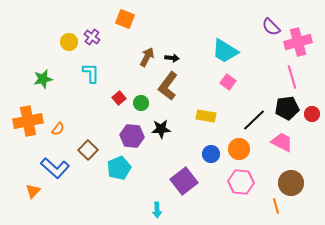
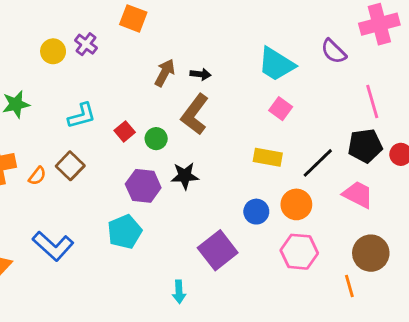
purple semicircle: (271, 27) -> (334, 51), moved
pink cross: (298, 42) -> (379, 24), moved
cyan L-shape: (91, 73) -> (82, 116), moved, turned 75
yellow rectangle: (206, 116) -> (268, 157), moved
brown square: (88, 150) -> (70, 166), moved
blue L-shape: (55, 168) -> (53, 246), moved

